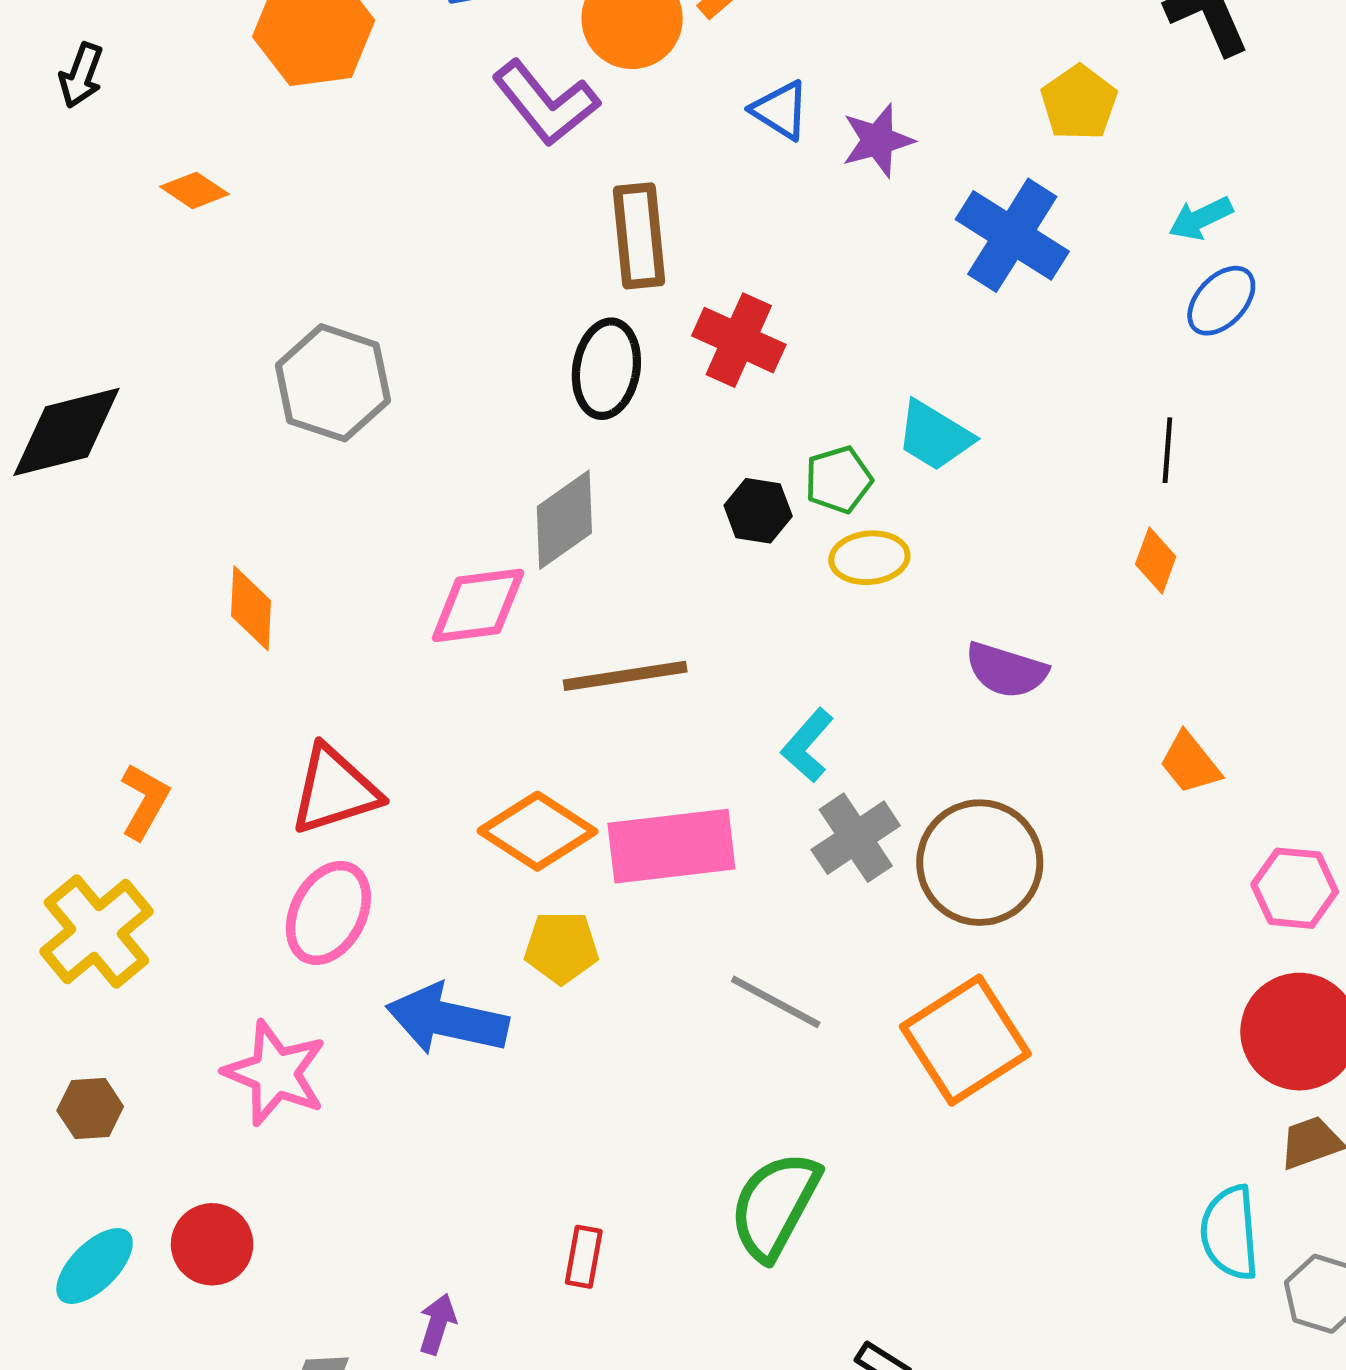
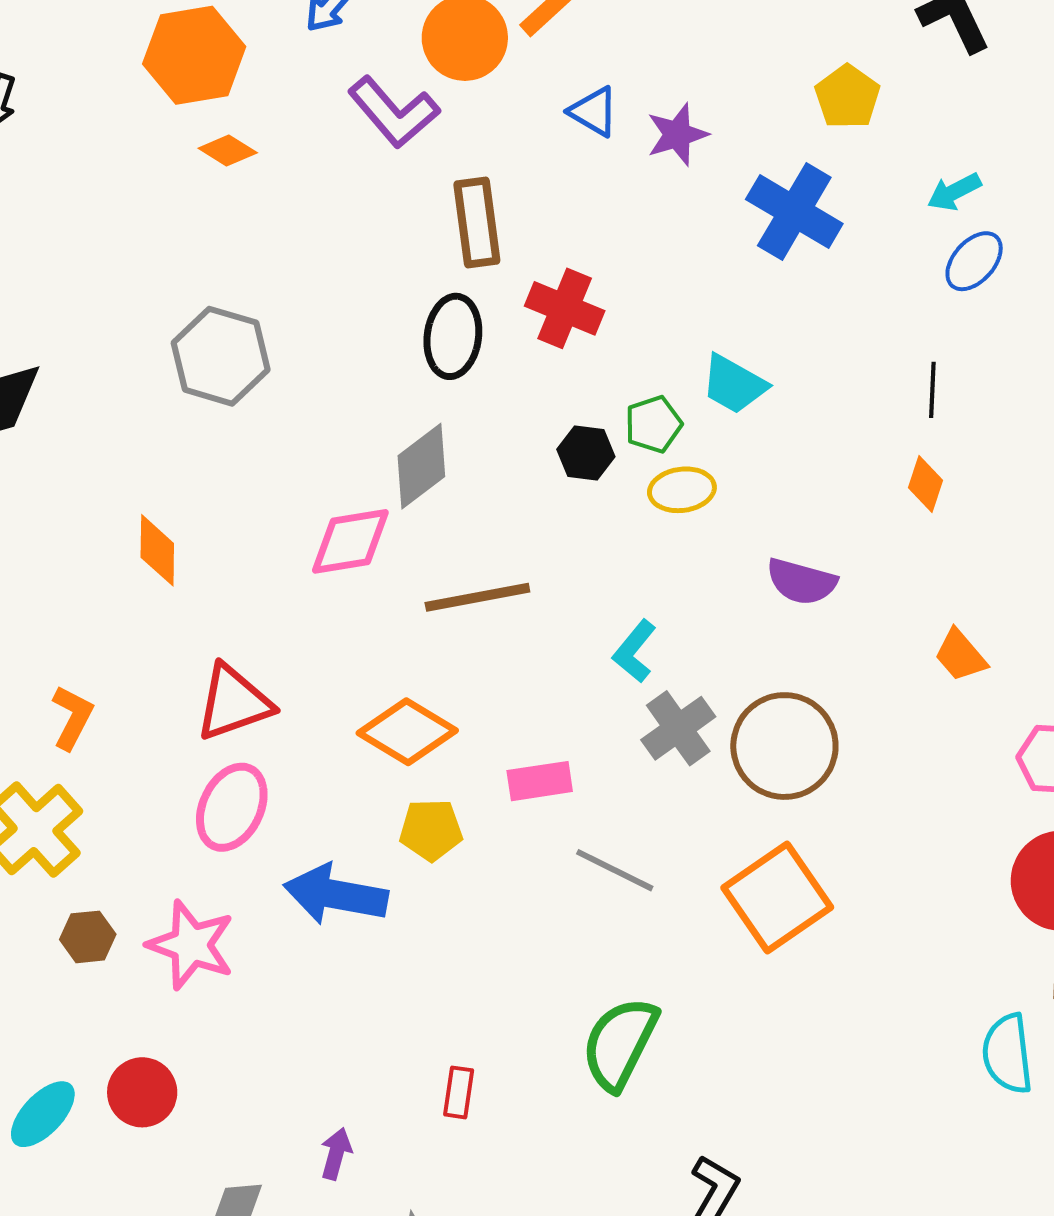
orange diamond: (195, 190) -> (228, 151), moved
pink rectangle: (671, 846) -> (540, 781), moved, size x0.6
brown hexagon: (90, 1109) -> (88, 937), moved

